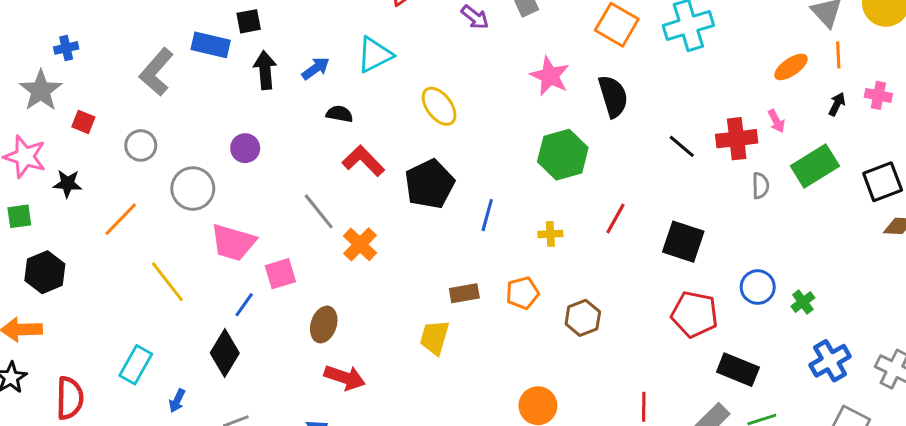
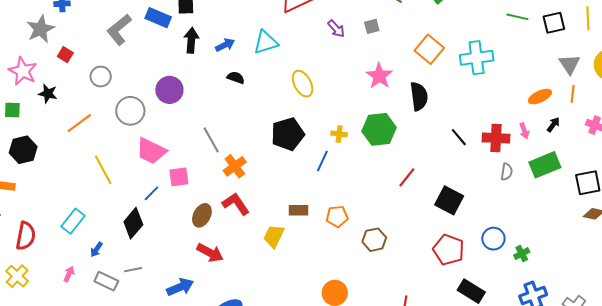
black arrow: (837, 104) -> (553, 125), moved
purple circle: (245, 148) -> (169, 90), size x1.4
red L-shape: (363, 161) -> (236, 204), moved
yellow cross: (550, 234) -> (339, 134), moved

